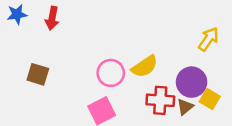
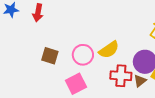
brown square: (38, 74) -> (50, 56), moved

